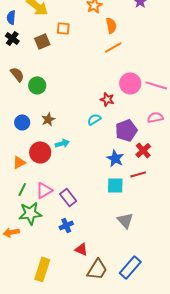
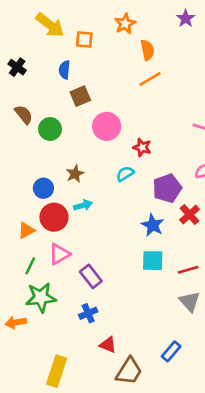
blue semicircle: (11, 17) -> (64, 70), moved
orange square: (63, 28) -> (84, 39), moved
brown square: (42, 41) -> (80, 96), moved
pink circle: (130, 83) -> (107, 126), moved
brown star: (48, 119) -> (75, 174), moved
blue circle: (22, 122) -> (43, 188), moved
red line: (138, 174) -> (188, 270), moved
pink triangle: (44, 190) -> (59, 254), moved
gray triangle: (125, 220) -> (190, 301), moved
blue rectangle: (130, 267) -> (171, 351), moved, size x0.7

